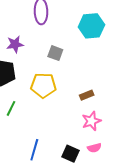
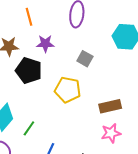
brown rectangle: (87, 95) -> (110, 106), size x1.5
green line: (11, 108) -> (29, 128), moved

